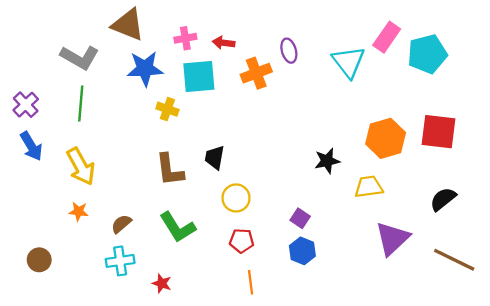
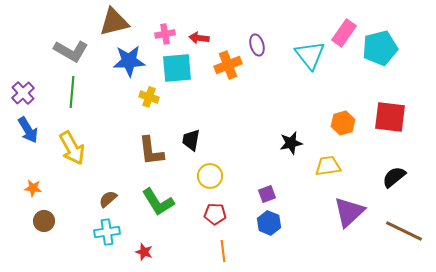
brown triangle: (128, 25) -> (114, 22), turned -36
orange hexagon: (386, 138) -> (343, 123), size x0.7
orange star: (79, 211) -> (33, 188), moved
purple square: (300, 218) -> (267, 194), turned 36
brown circle: (39, 260) -> (44, 221), moved

